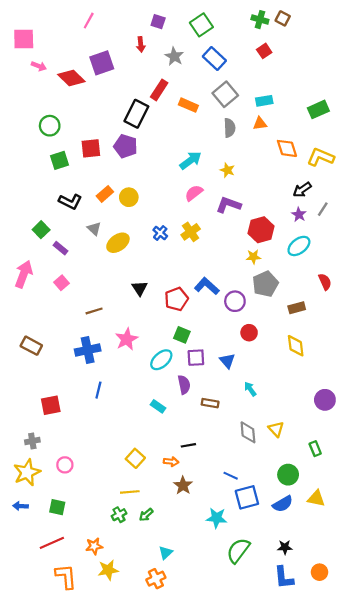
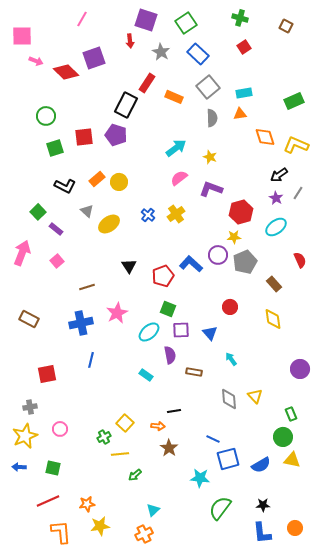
brown square: (283, 18) -> (286, 26), moved
purple square: (158, 22) -> (146, 20), size x1.6
purple circle: (235, 301) -> (218, 255), moved
brown rectangle: (297, 308) -> (274, 284), turned 63
green circle: (288, 475) -> (283, 437), moved
green cross: (119, 515) -> (104, 437), moved

